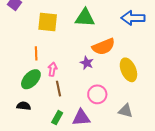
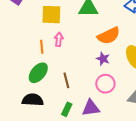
purple star: (87, 63) -> (103, 59), moved
pink arrow: (52, 69) -> (59, 39), moved
black semicircle: (24, 106) -> (33, 100), size x1.5

